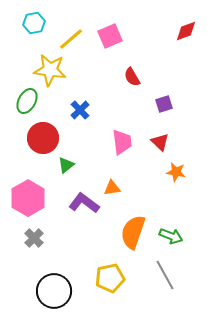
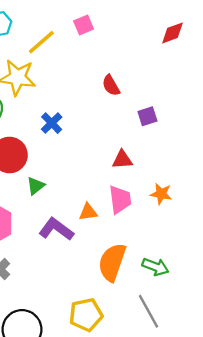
pink square: (110, 36) -> (84, 25), moved, size x0.7
pink trapezoid: (122, 142) -> (120, 199), moved
red triangle: (160, 142) -> (122, 160), moved, turned -48

